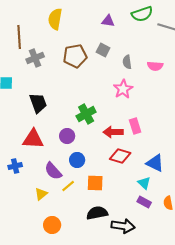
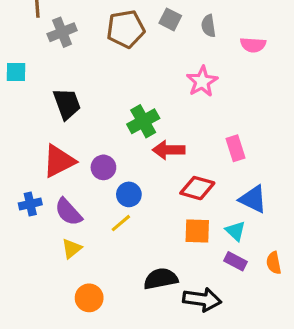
gray semicircle: (127, 62) -> (208, 26), moved
pink rectangle: (135, 126) -> (236, 148), moved
red arrow: (113, 132) -> (169, 150), moved
purple circle: (67, 136) -> (103, 167), moved
red triangle: (33, 139) -> (59, 161), turned -30
purple semicircle: (53, 171) -> (68, 212), moved
orange square: (95, 183) -> (197, 231), moved
yellow line: (68, 186) -> (121, 223), moved

